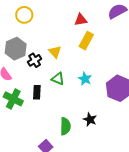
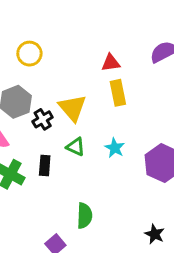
yellow rectangle: (86, 41) -> (118, 93), turned -42
yellow triangle: (55, 52) -> (72, 108), size x1.5
black star: (90, 119) -> (155, 234), moved

